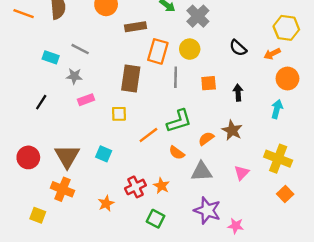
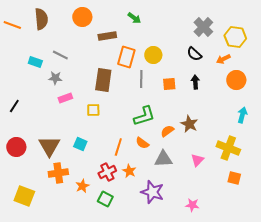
gray cross: (198, 16) -> (203, 27), moved
black arrow: (238, 93) -> (195, 82), moved
black line: (41, 102) -> (14, 106), moved
cyan arrow: (277, 109) -> (242, 115), moved
orange line: (148, 135) -> (118, 147), moved, turned -36
orange cross: (62, 189) -> (58, 173), moved, turned -30
orange square: (285, 194) -> (234, 178), turned -32
purple star: (207, 210) -> (152, 192), moved
yellow square: (38, 215) -> (24, 196), size x1.5
green square: (156, 219) -> (105, 199), moved

